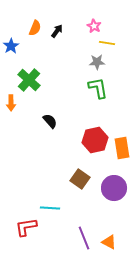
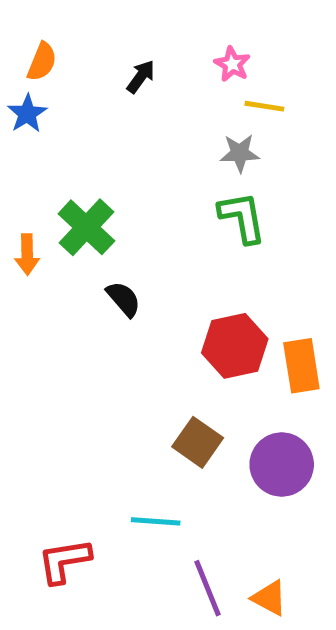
orange semicircle: (35, 28) -> (42, 62), moved
green cross: (29, 80) -> (86, 227), moved
cyan line: (50, 208) -> (156, 521), moved

